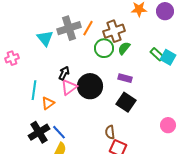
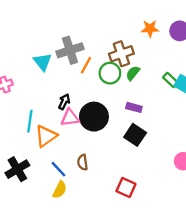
orange line: (88, 28) -> (86, 65), moved
pink triangle: (69, 87) -> (70, 118), turned 30
orange triangle: (48, 103) -> (46, 136), size x1.5
black cross: (39, 132) -> (17, 169), moved
brown semicircle: (110, 132) -> (83, 162), moved

